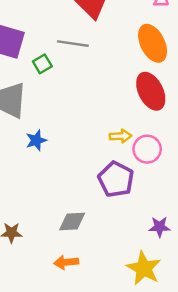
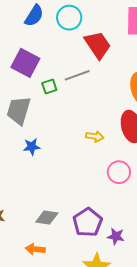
gray line: (73, 44) -> (77, 75), turned -40
yellow arrow: (121, 136) -> (95, 136), moved
purple pentagon: (116, 179) -> (88, 222), moved

